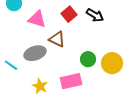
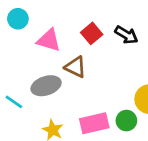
green circle: (88, 59) -> (126, 121), moved

